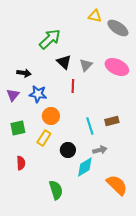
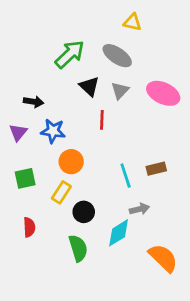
gray ellipse: (118, 28) -> (117, 56), moved
black circle: (68, 150) -> (84, 212), moved
green semicircle: (56, 190) -> (78, 248), moved

